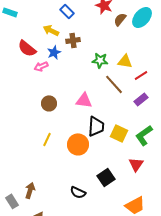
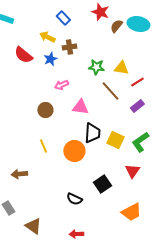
cyan ellipse: (142, 17) -> (138, 24), turned 60
pink arrow: (41, 66) -> (61, 85), moved
yellow line: (47, 139) -> (43, 146), turned -48
brown arrow: (30, 190) -> (19, 174), moved, turned -112

